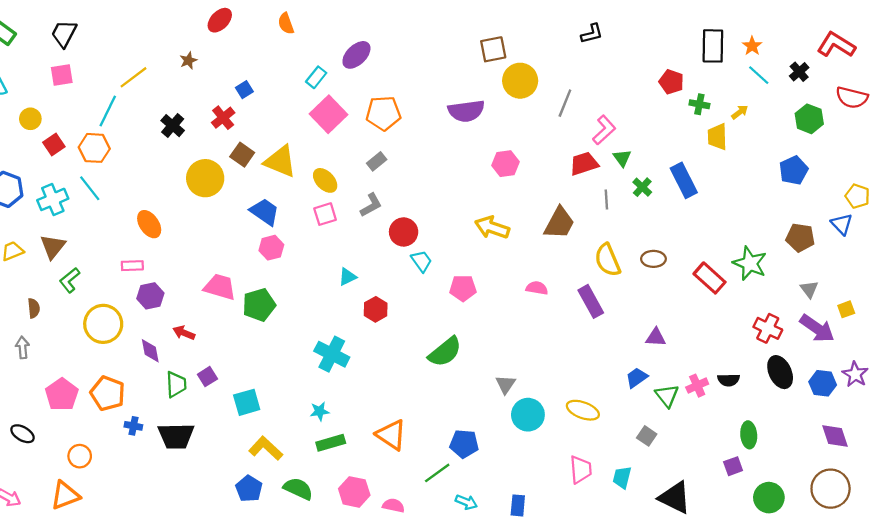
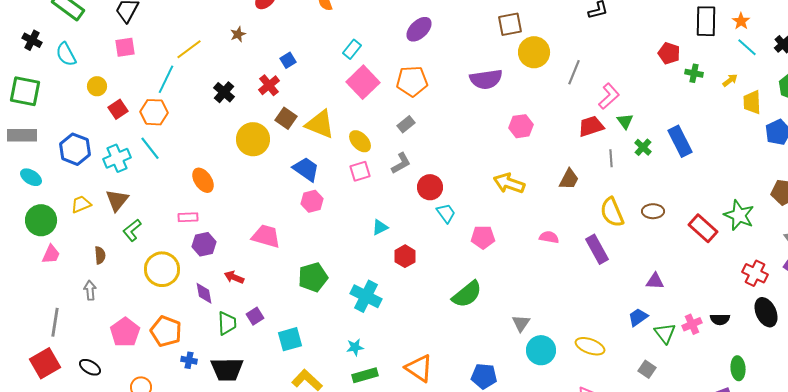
purple ellipse: (356, 55) -> (419, 29), moved
yellow trapezoid: (717, 137) -> (752, 102), moved
brown trapezoid: (559, 223) -> (569, 179), size x0.7
green pentagon: (259, 305) -> (313, 277), moved

